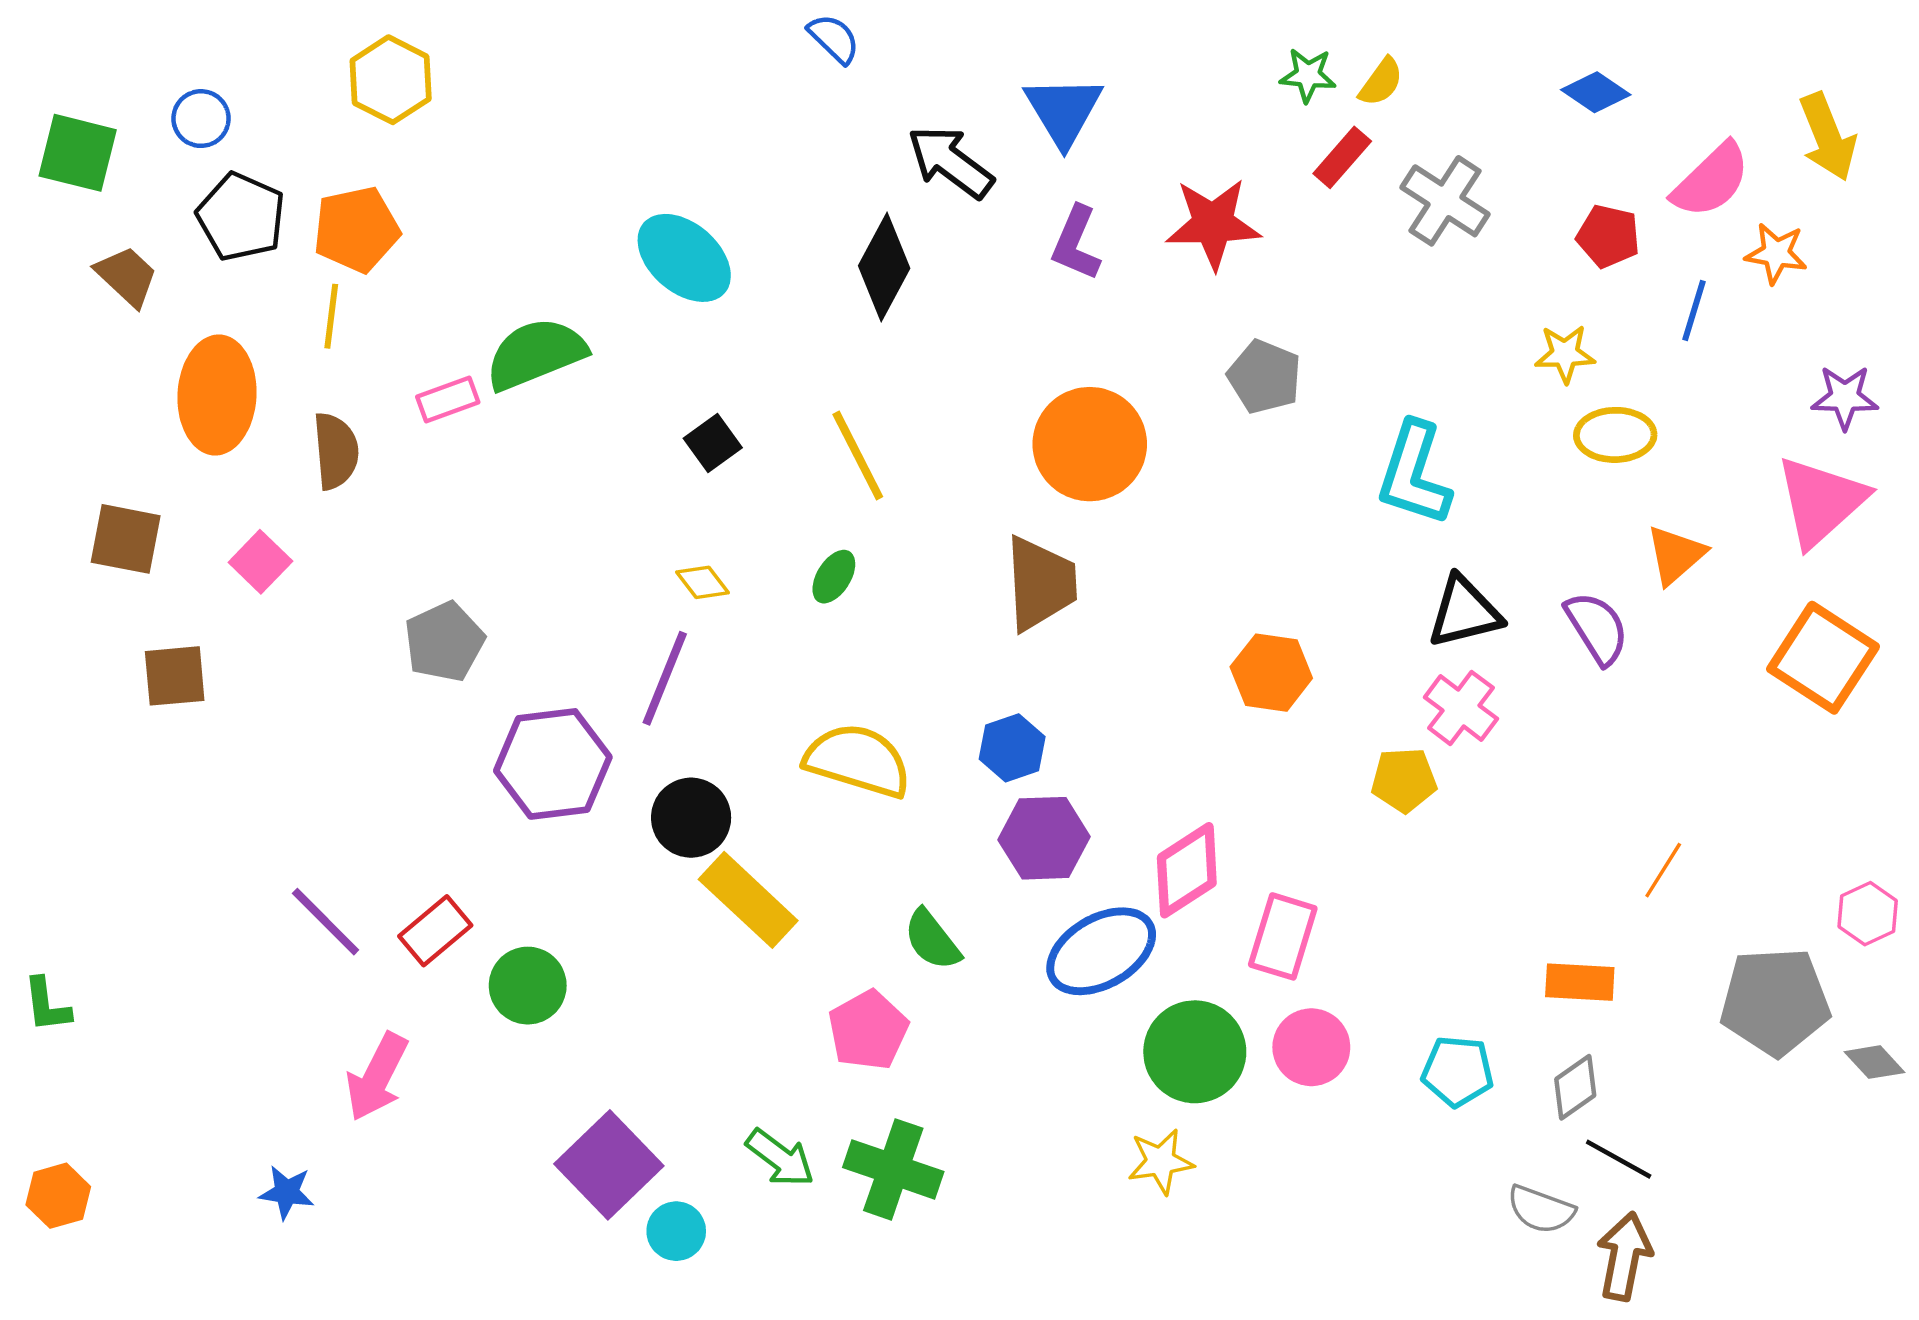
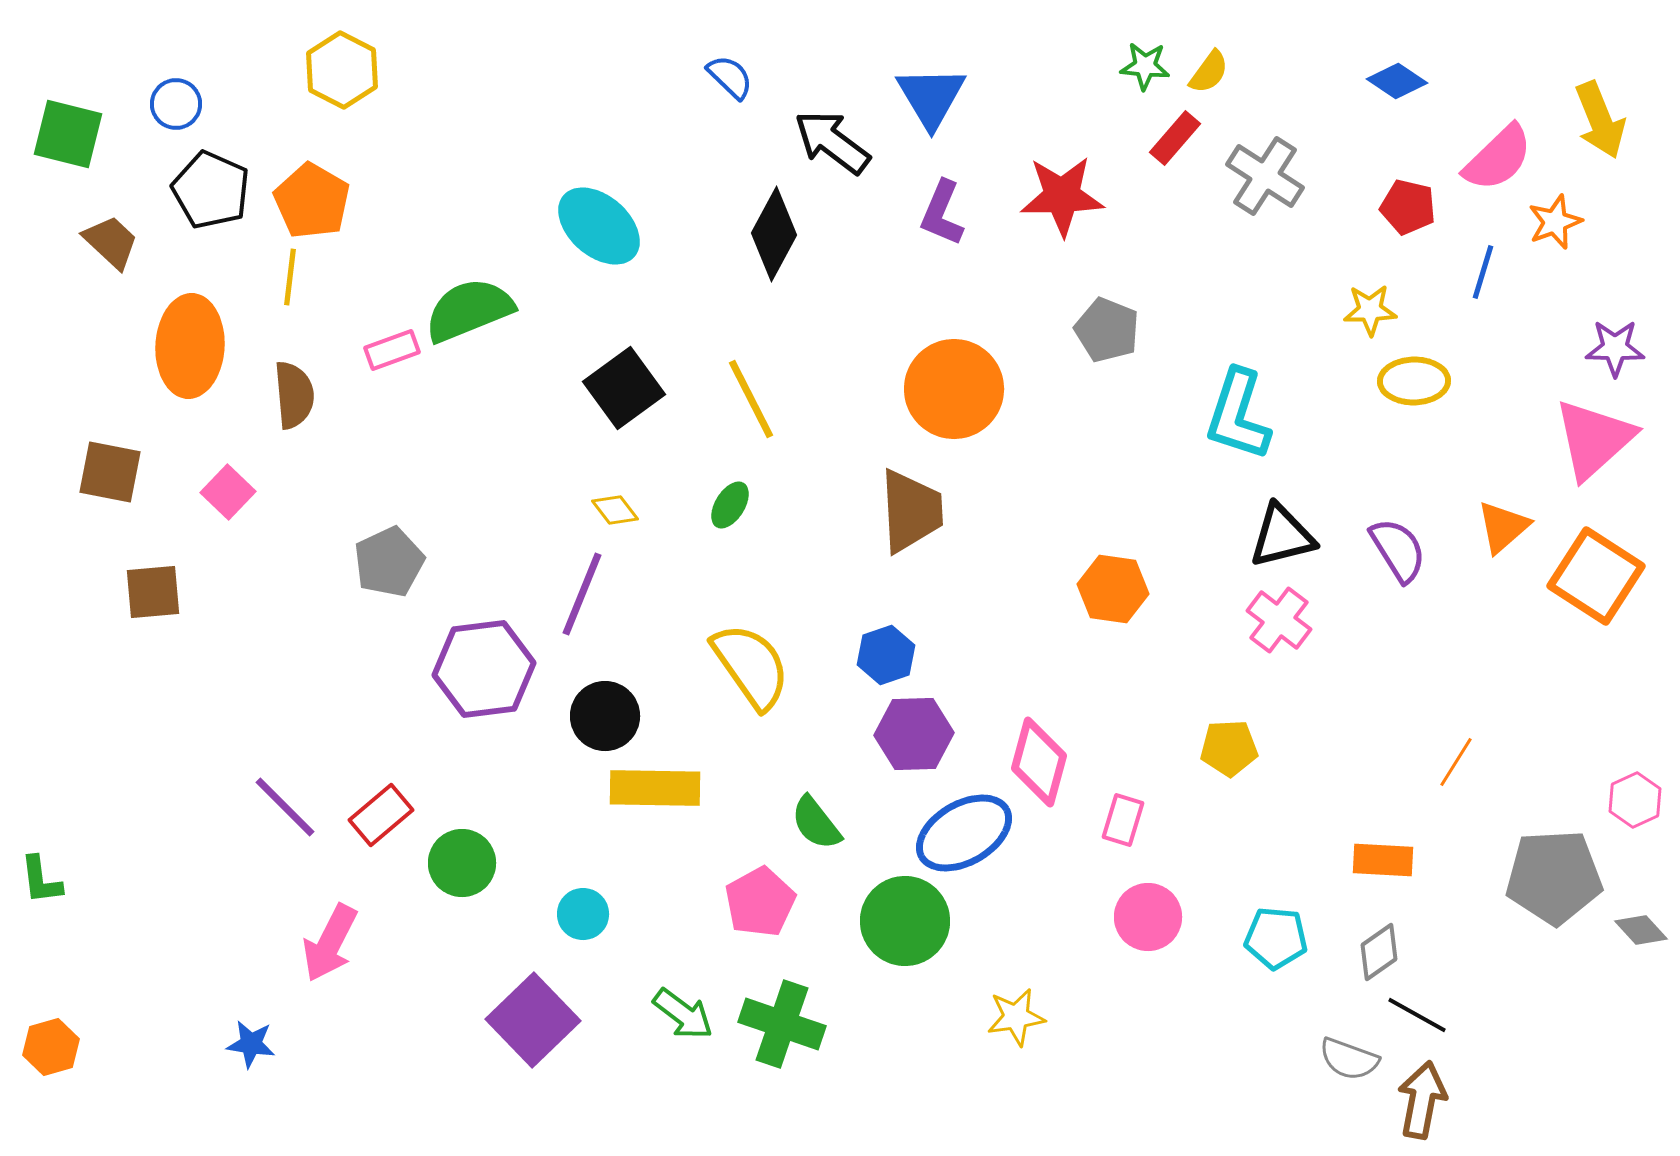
blue semicircle: (834, 39) -> (730, 77), moved
orange pentagon: (356, 229) -> (312, 201), turned -30
orange star: (1776, 253) -> (1555, 222), turned -30
black square: (713, 443) -> (624, 388), size x1.6
orange triangle: (1676, 555) -> (1503, 527), moved
yellow semicircle: (858, 761) -> (751, 666), turned 38
yellow pentagon: (1404, 780) -> (1229, 748), moved
pink diamond: (1187, 870) -> (1039, 762), turned -42
yellow rectangle: (748, 900) -> (655, 788), turned -42
pink rectangle: (1283, 936) -> (1123, 820), size x0.7
green circle: (1195, 1052) -> (905, 921), moved
cyan circle: (676, 1231) -> (583, 914), moved

